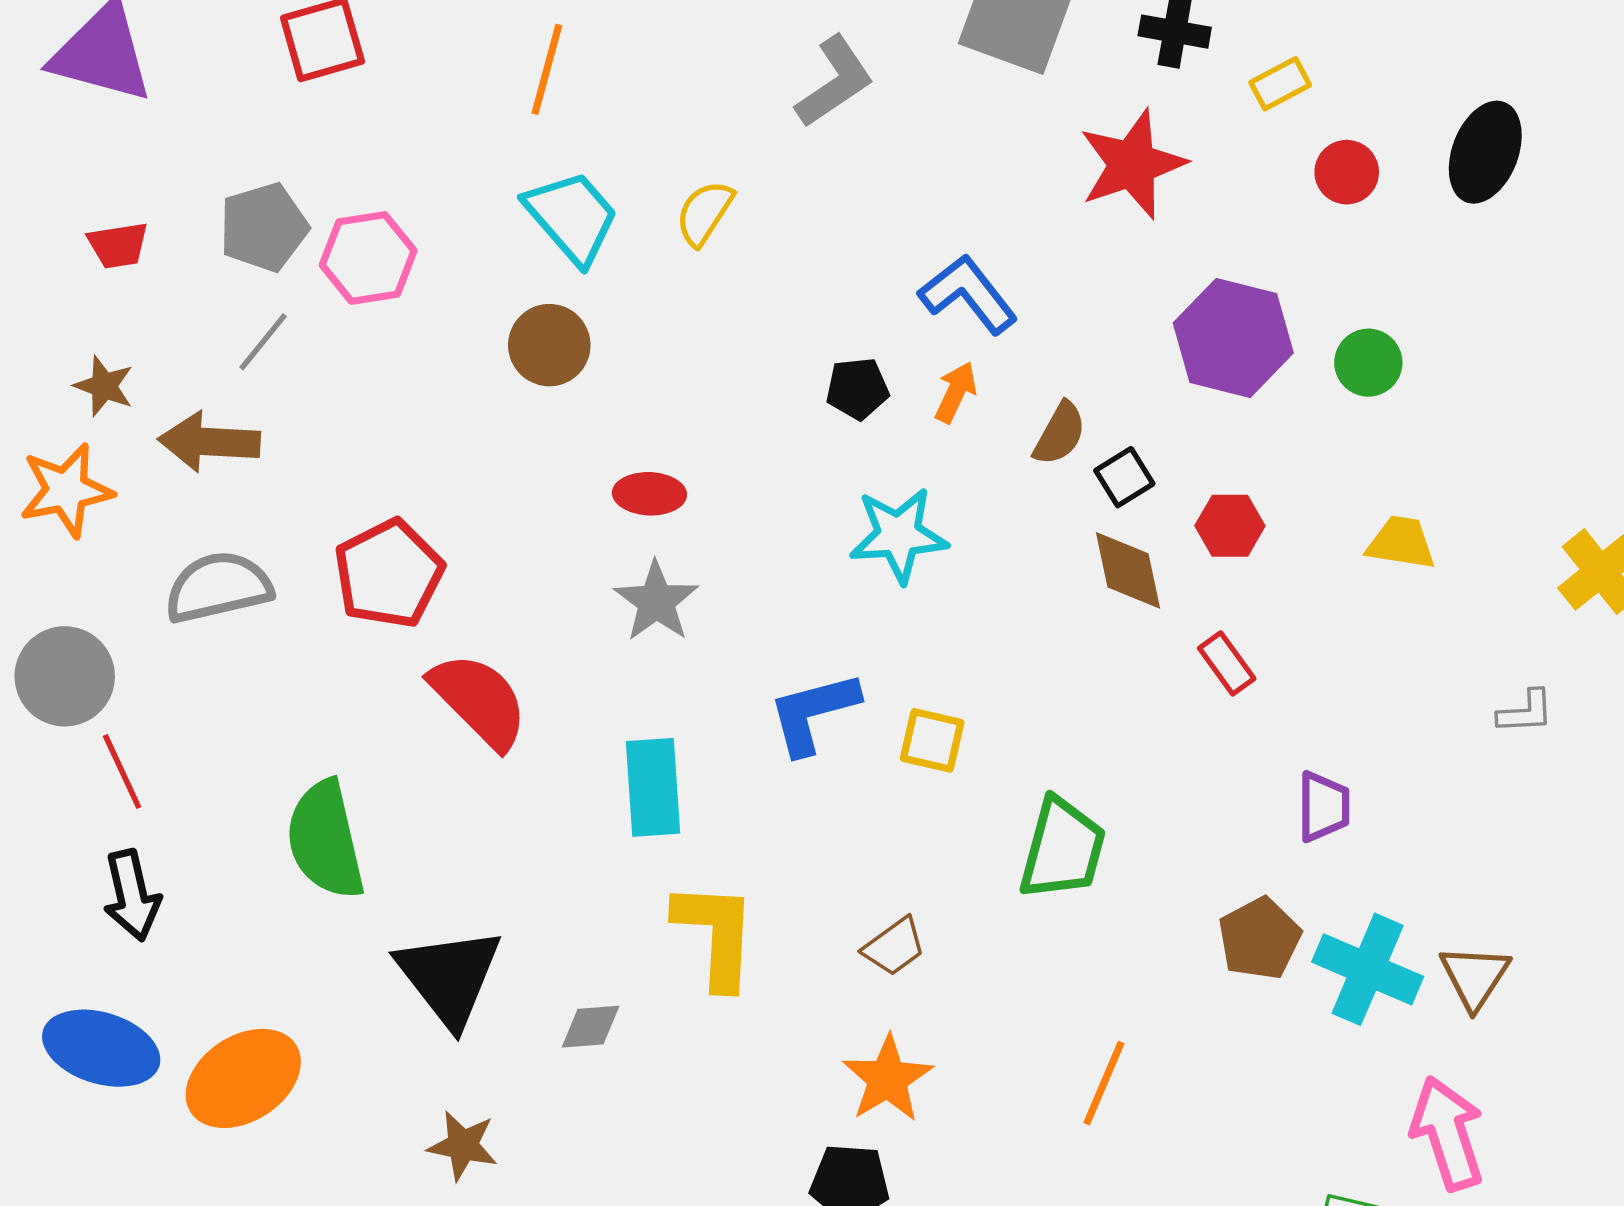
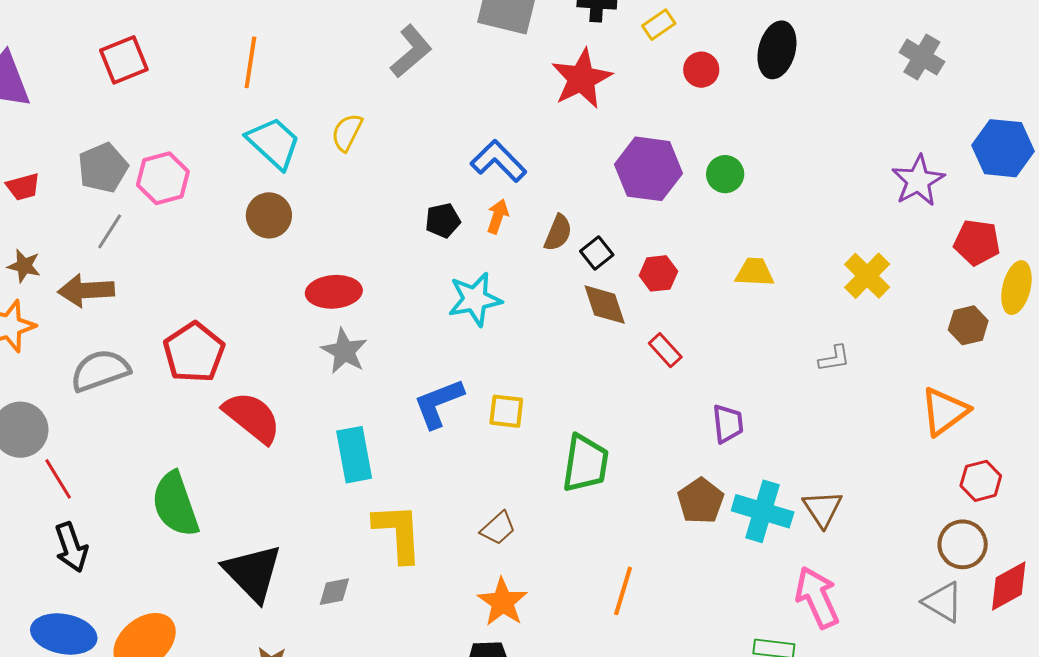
red ellipse: (649, 494) -> (334, 292), size x1.4

